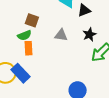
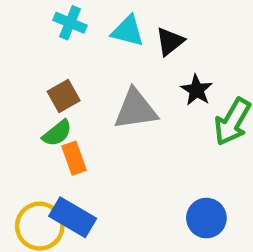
brown square: (32, 20) -> (64, 96), turned -32
gray triangle: (61, 35) -> (136, 109), size x1.5

